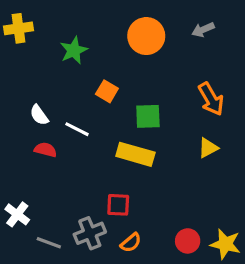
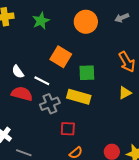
green star: (74, 50) -> (41, 21), moved
orange square: (107, 91) -> (61, 57), size x1.5
red semicircle: (46, 150) -> (22, 94), size x1.5
gray cross: (90, 233) -> (50, 104), moved

